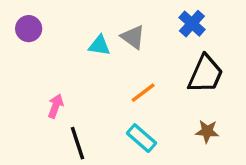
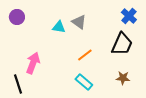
blue cross: (192, 24) -> (129, 16), moved
pink arrow: (56, 106) -> (33, 63), size x1.5
black line: (77, 143) -> (18, 84), moved

